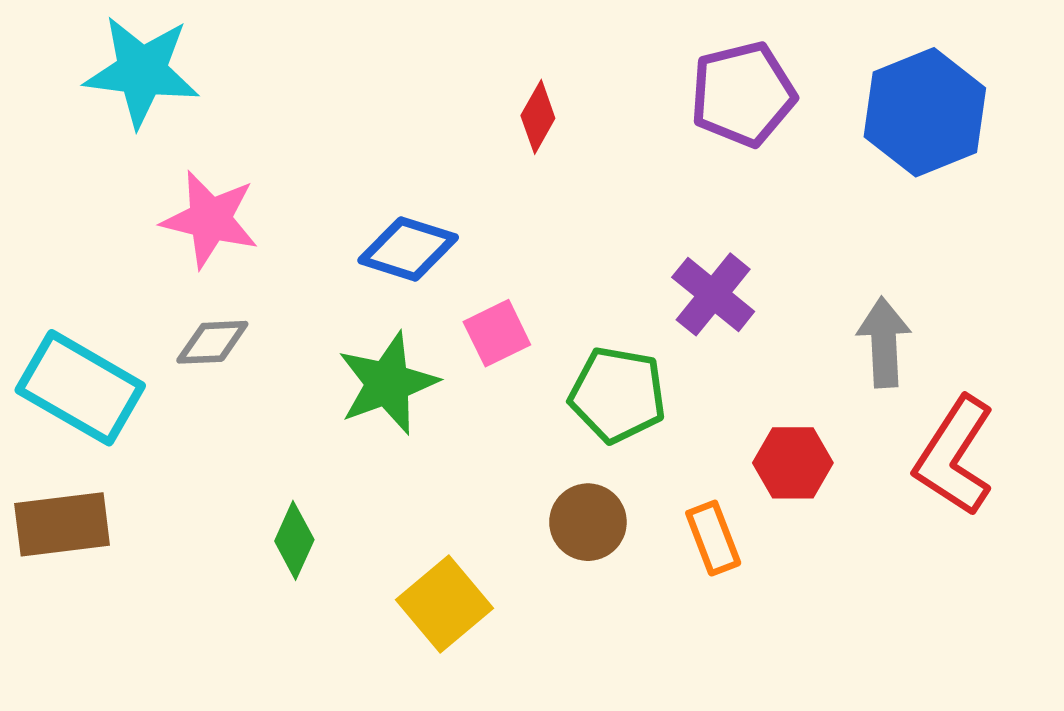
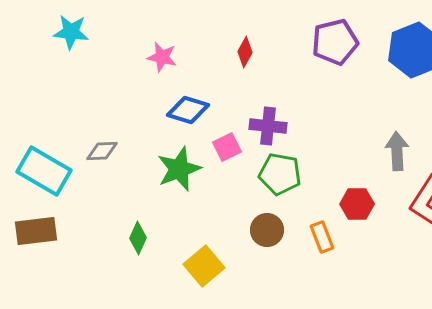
cyan star: (142, 71) -> (71, 32), size x0.7
pink star: (210, 219) -> (162, 57), moved, size x0.7
purple cross: (713, 294) -> (268, 126), moved, turned -33

